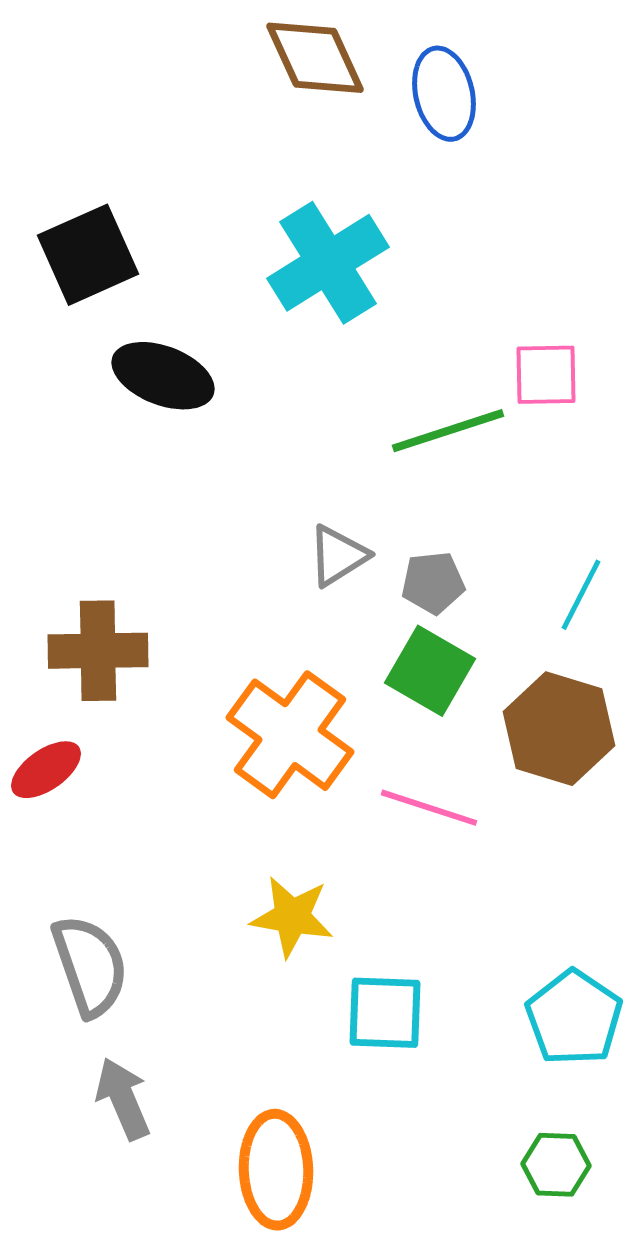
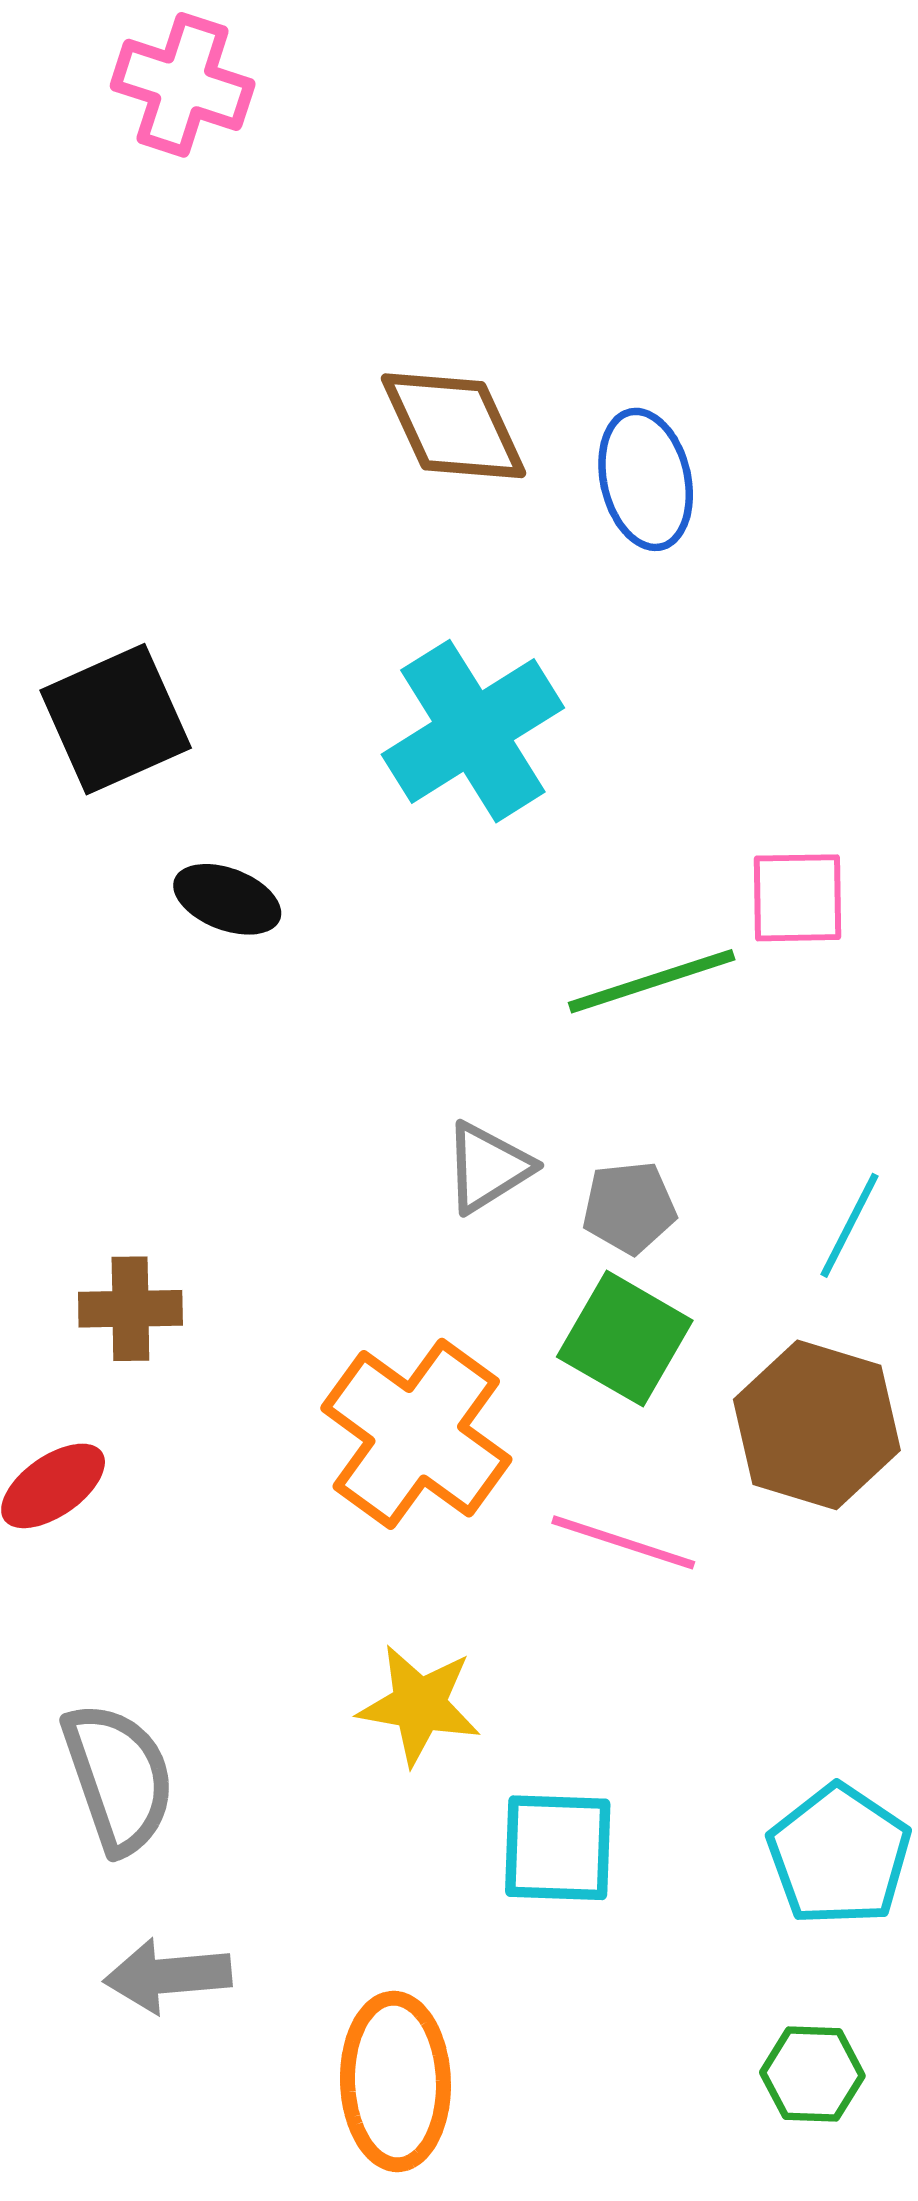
black ellipse: (163, 376) -> (227, 899), size x0.7
brown cross: (98, 651) -> (130, 1309), size x0.7
gray arrow: (123, 1099) -> (168, 1976), turned -72

